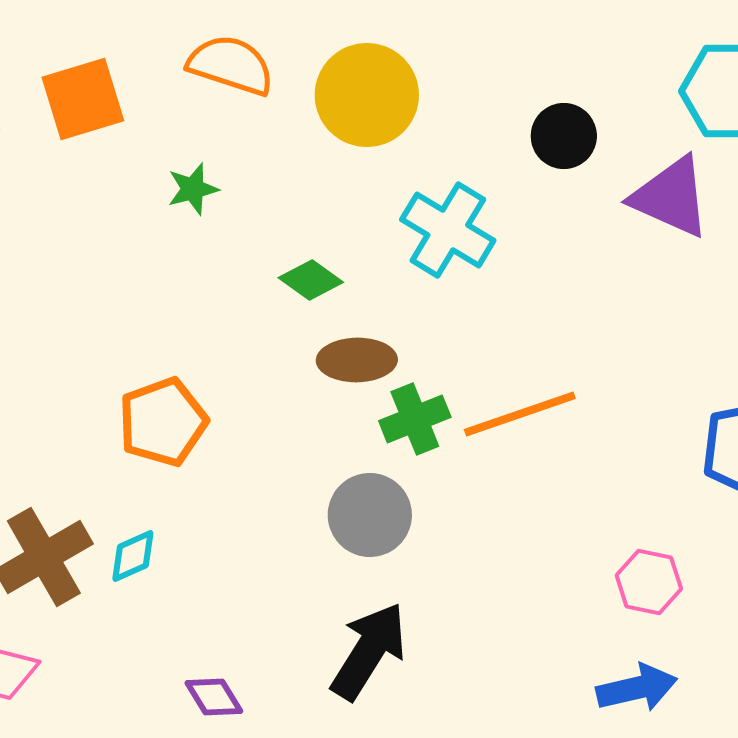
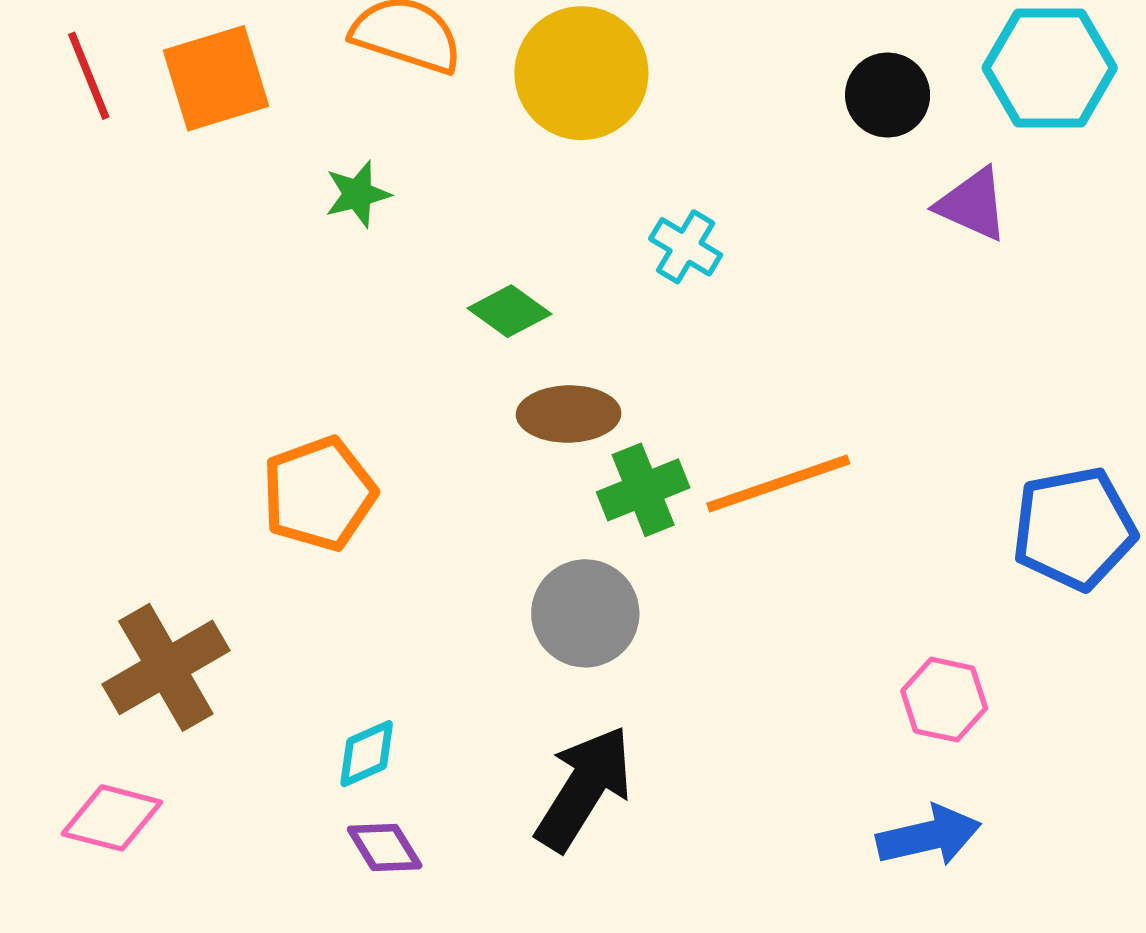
black circle: (564, 136) -> (888, 95), moved
purple triangle: (671, 197) -> (972, 204), size x0.7
cyan cross: (448, 230) -> (686, 247), size x0.6
cyan diamond: (133, 556) -> (367, 754), moved

